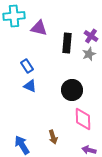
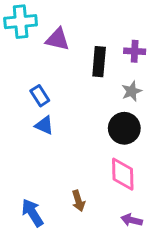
purple cross: (91, 36) -> (135, 51), turned -32
gray star: (89, 54) -> (132, 91), moved
black circle: (72, 90) -> (124, 128), moved

